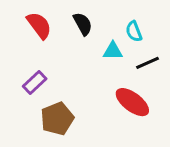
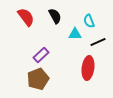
purple rectangle: (35, 83) -> (41, 55), moved
red ellipse: (132, 102) -> (88, 68), turned 60

